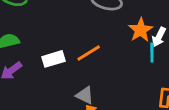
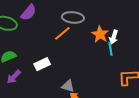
orange line: (89, 53) -> (62, 33), moved

